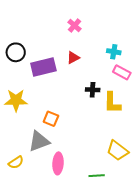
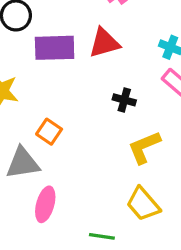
red triangle: (73, 58) -> (104, 43), size x1.5
yellow L-shape: (112, 103) -> (144, 147), moved, turned 55

